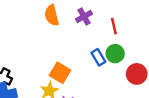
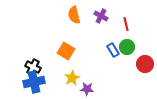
purple cross: (84, 17) -> (101, 16), turned -32
orange square: (60, 73) -> (66, 51), moved

